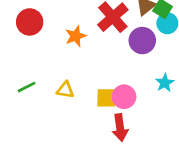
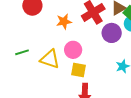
yellow triangle: (65, 90) -> (50, 59), size x1.5
pink circle: (124, 97) -> (73, 50), moved

